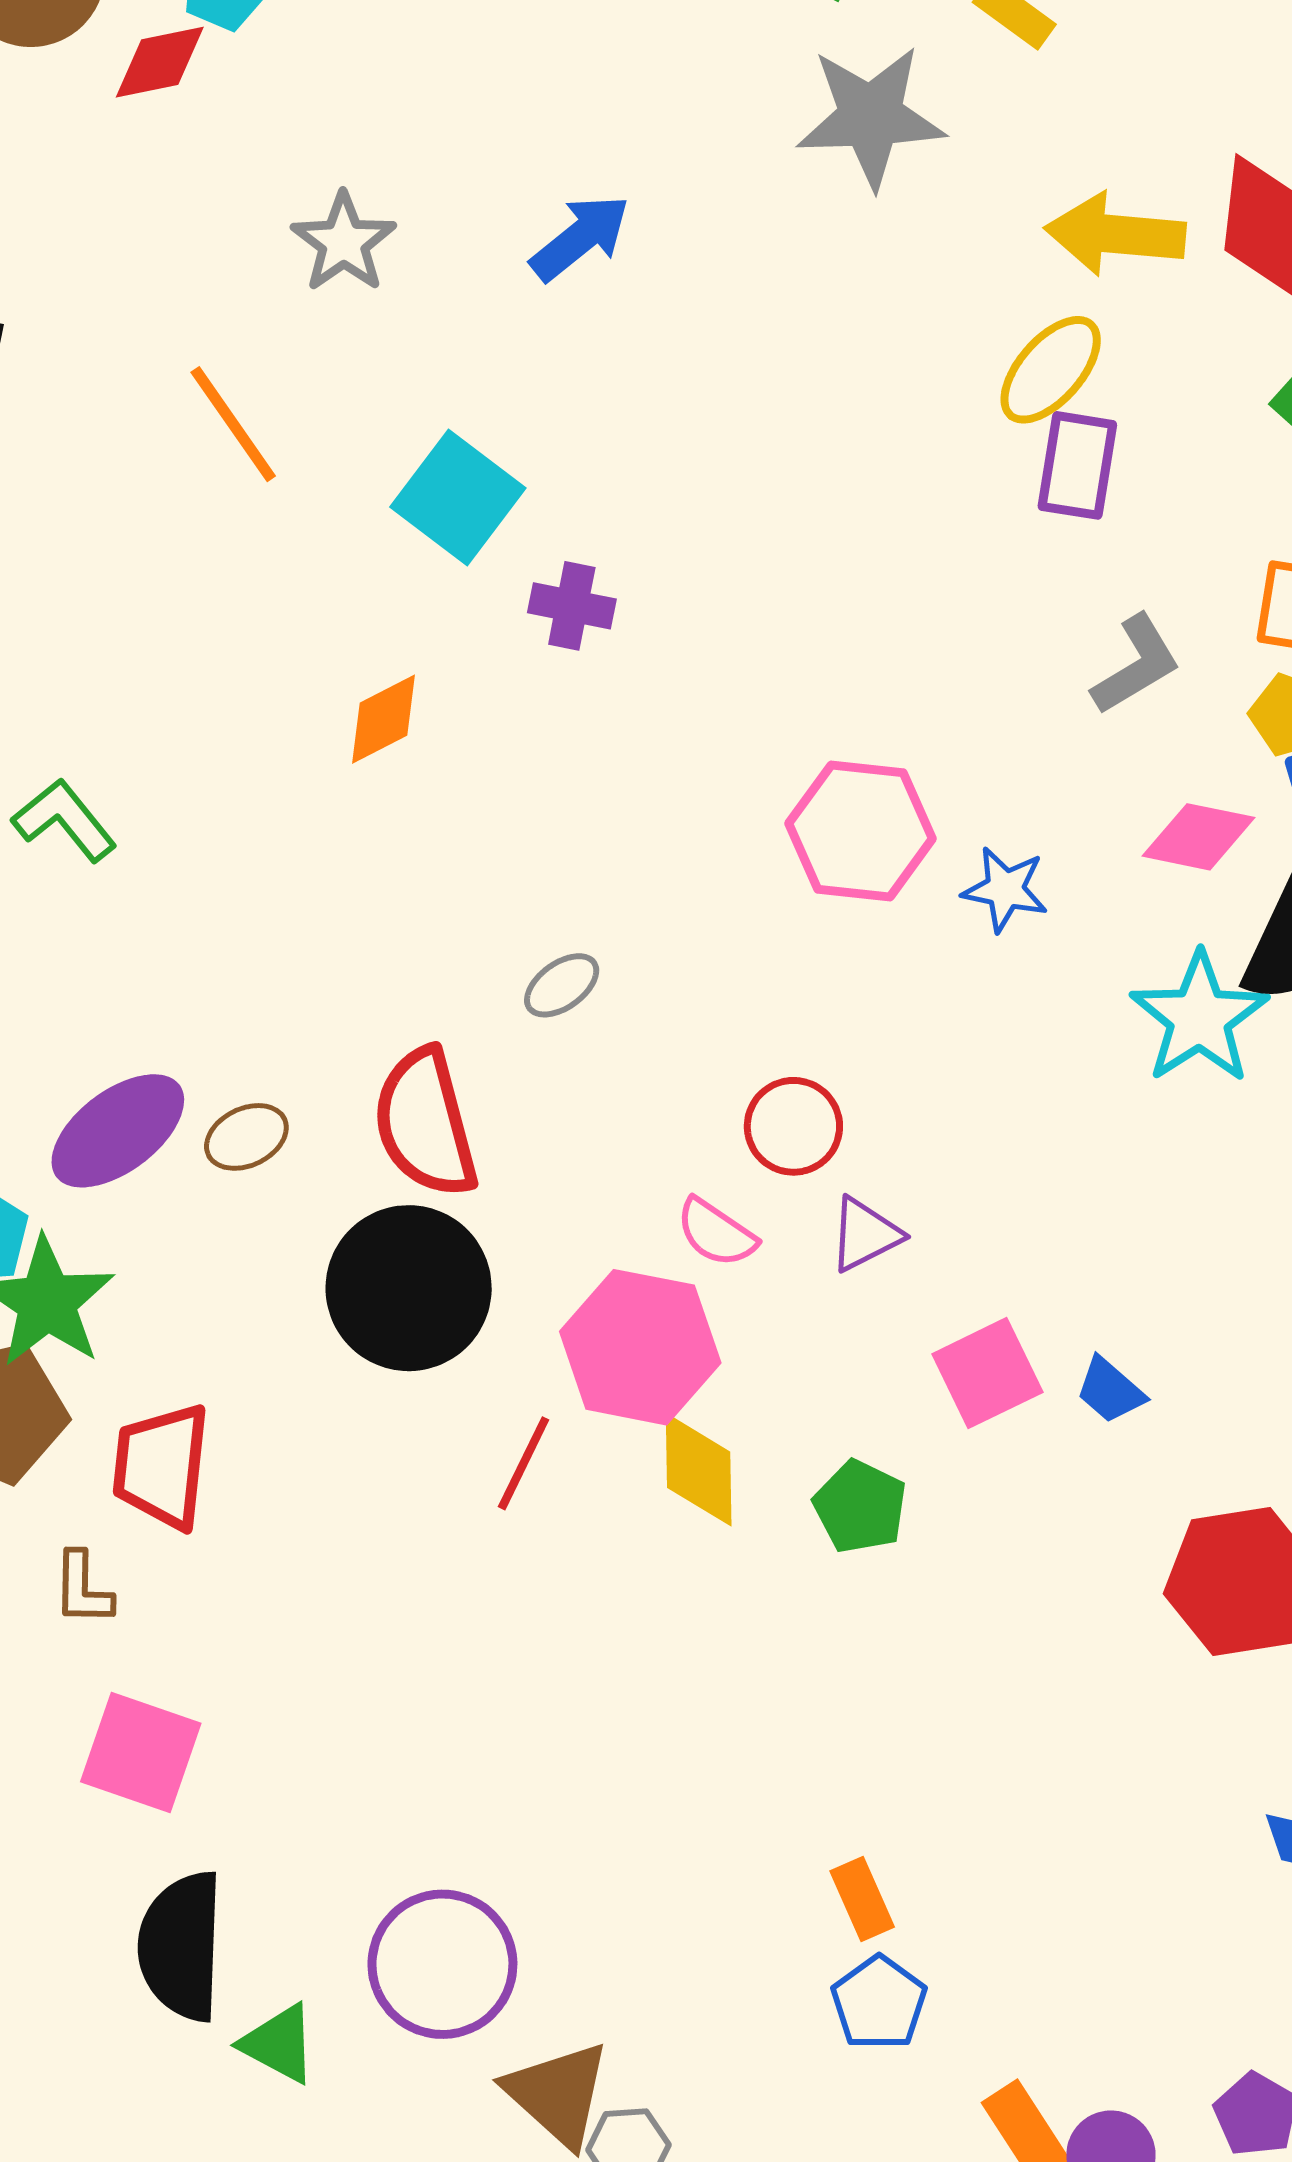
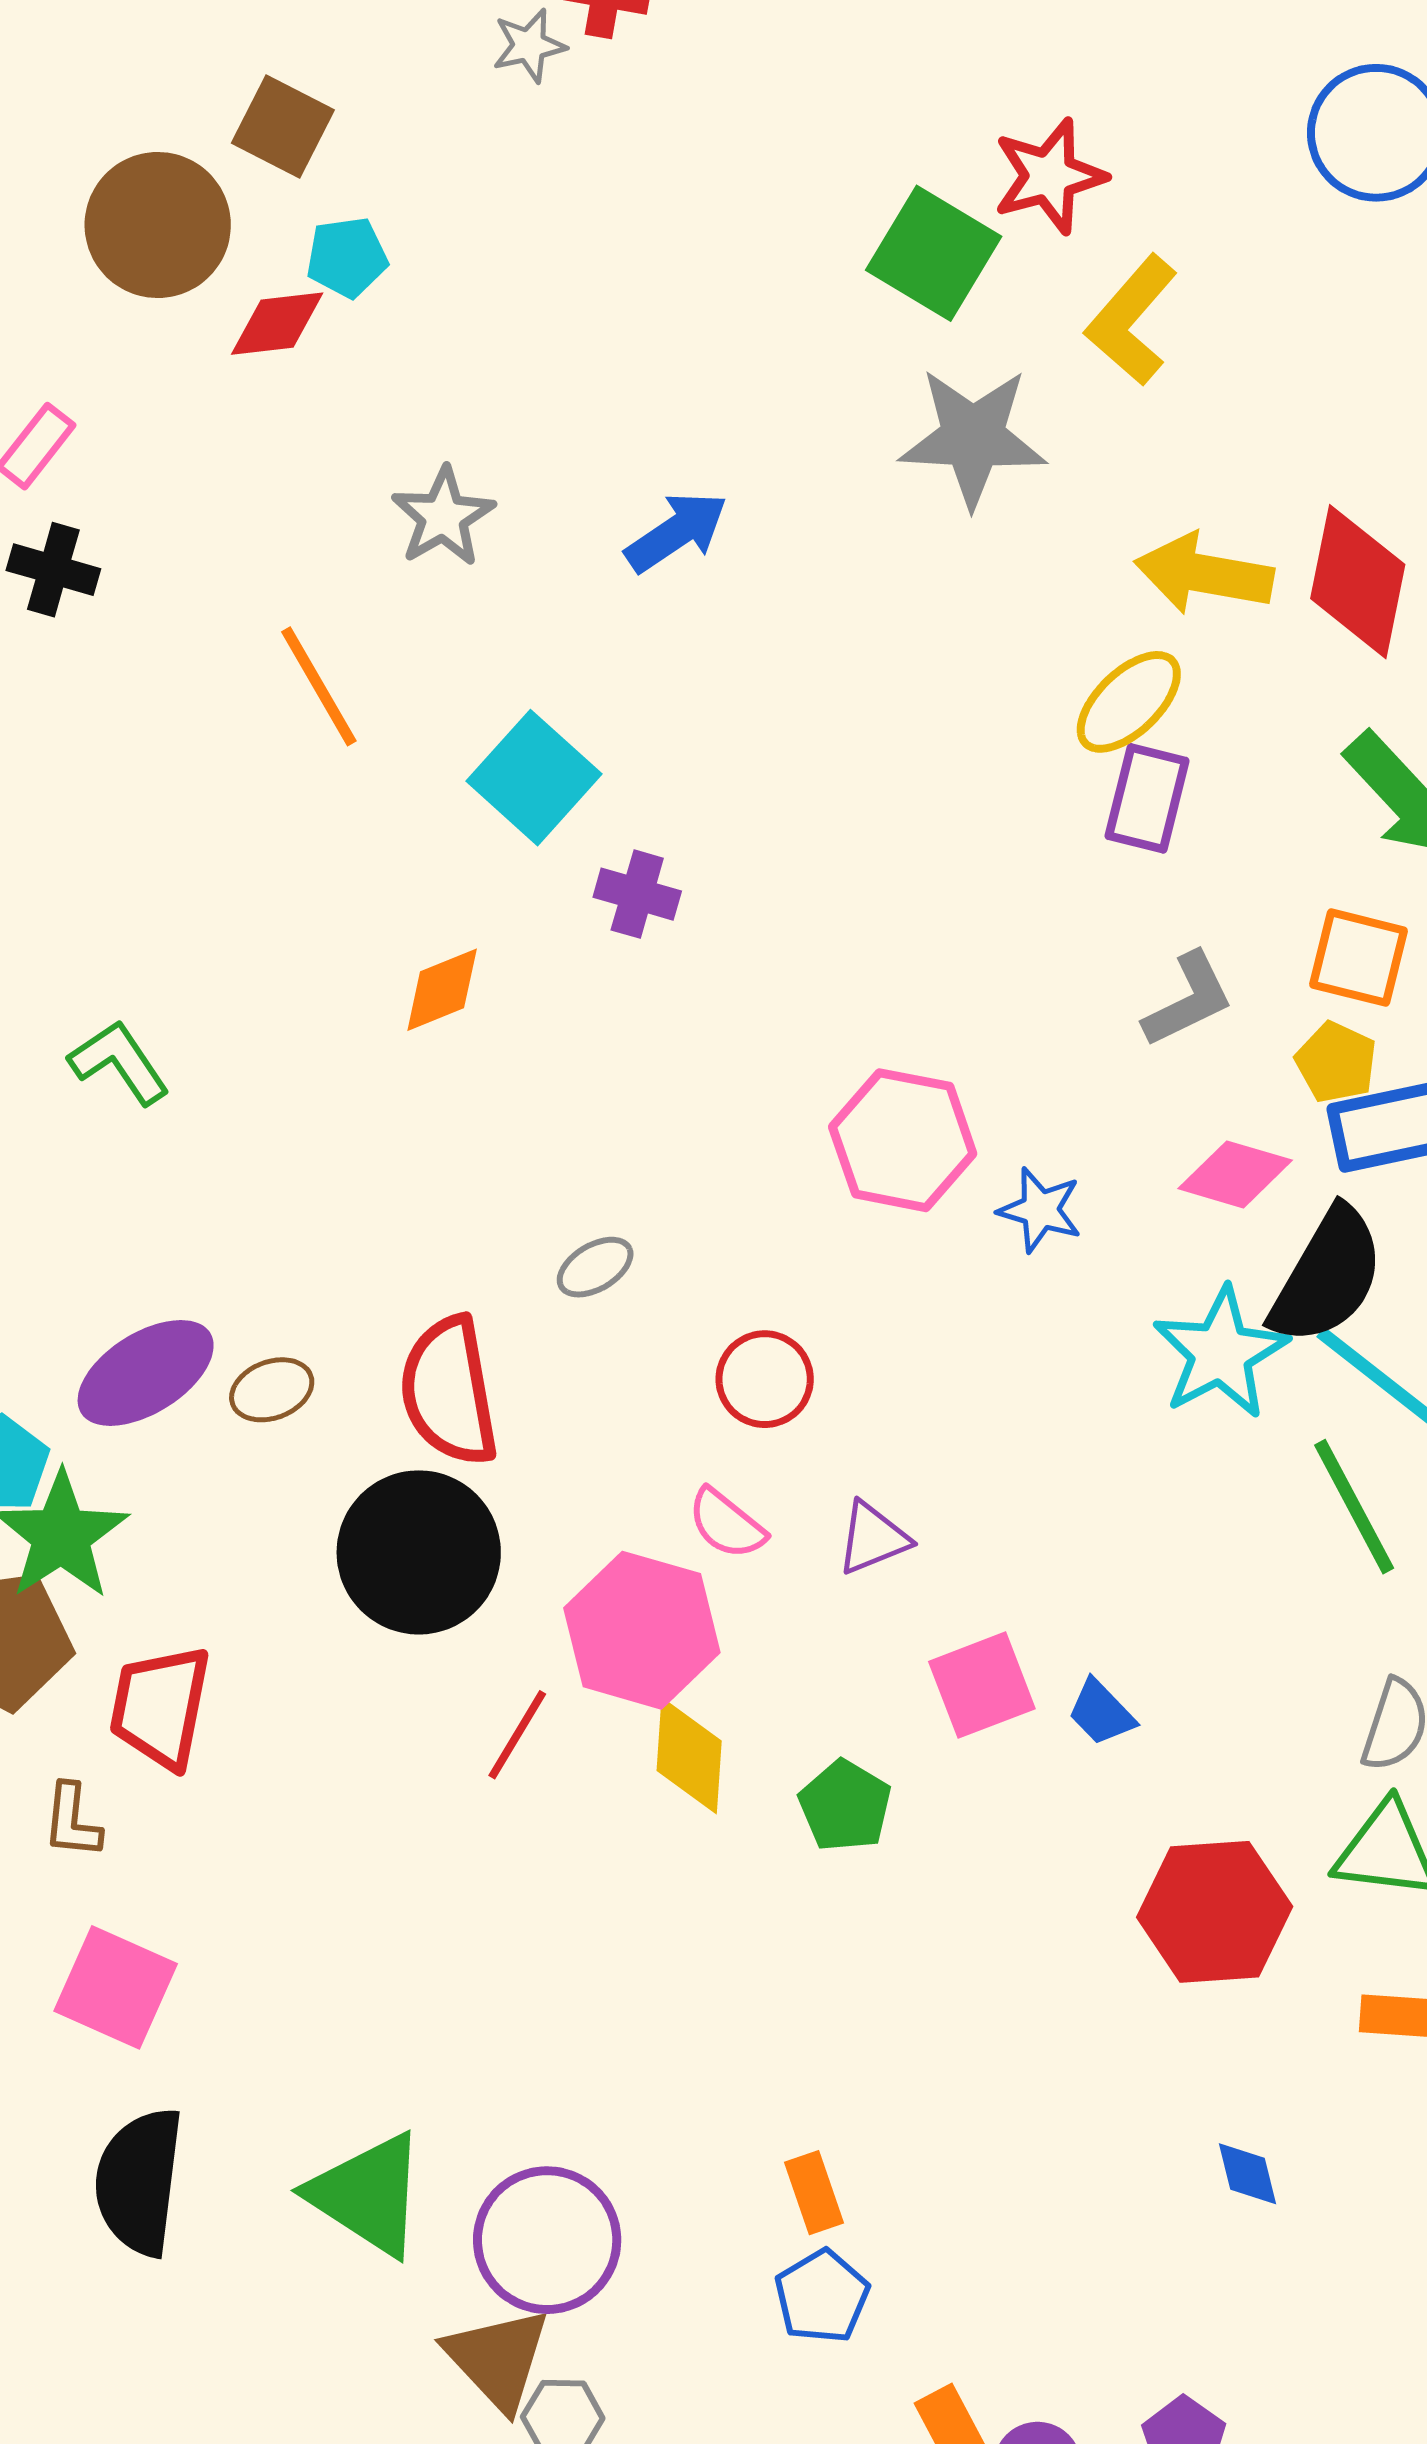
red circle: (793, 1126) -> (765, 1379), moved
purple circle: (442, 1964) -> (547, 2240), moved
green triangle: (279, 2044) -> (368, 2194), moved, size x1.6

